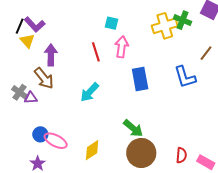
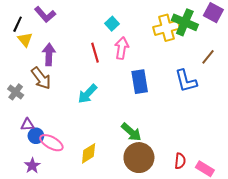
green cross: (183, 20) -> (185, 22), size x1.4
cyan square: (112, 23) -> (112, 24), turned 32
purple L-shape: (35, 25) -> (45, 14), moved
purple triangle: (31, 98) -> (28, 125), moved

